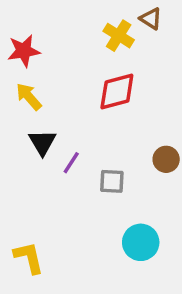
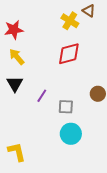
black triangle: (42, 142) -> (15, 84), moved
cyan circle: (141, 242) -> (71, 134), moved

